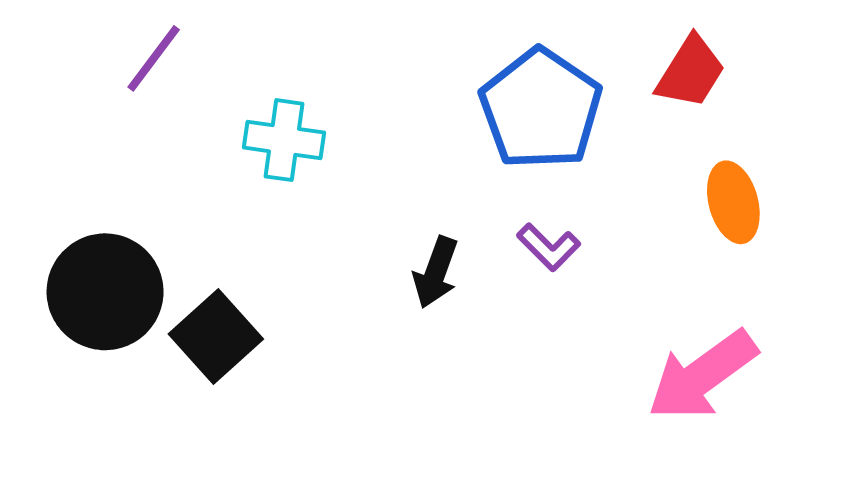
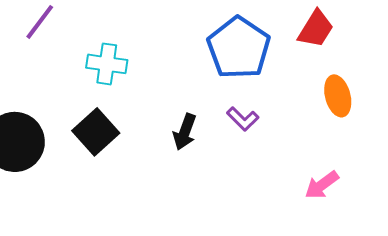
black square: (216, 337) -> (96, 132), moved
pink arrow: (702, 375) -> (322, 185), size x0.6

